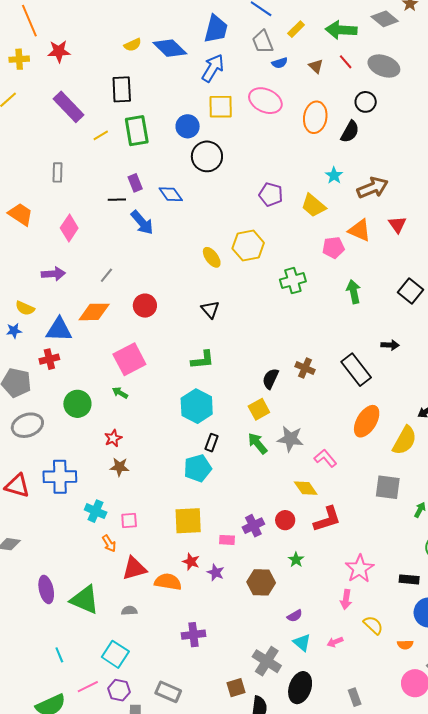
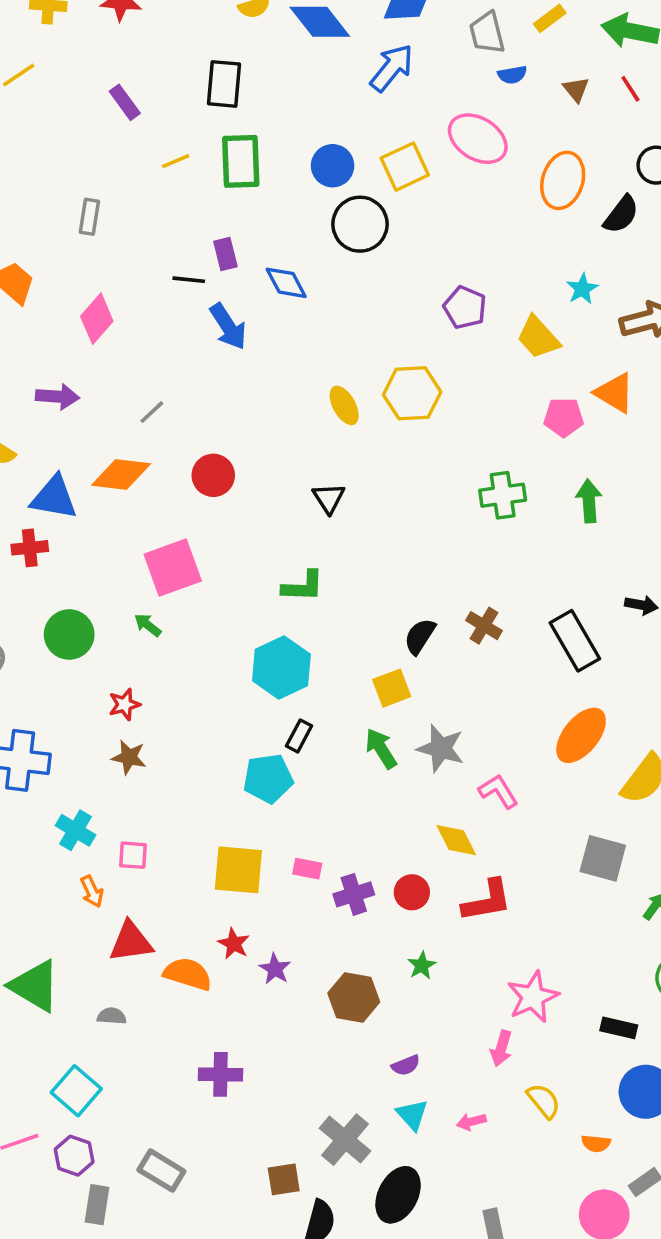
purple rectangle: (68, 107) -> (125, 102), size x0.6
yellow square: (221, 107) -> (405, 167), moved, turned -32
green cross: (293, 281) -> (503, 495), moved
pink rectangle: (227, 540) -> (307, 869), moved

